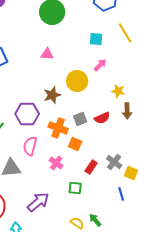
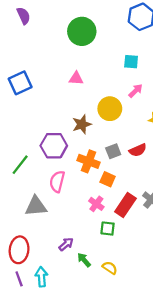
pink cross: (56, 163) -> (96, 204), moved
red rectangle: (91, 167) -> (125, 205), size x1.5
purple arrow: (38, 202) -> (66, 244), size x0.6
green arrow: (95, 220) -> (84, 260), moved

